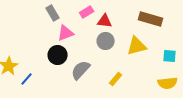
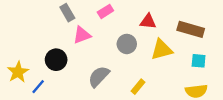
brown rectangle: (151, 19) -> (191, 29), moved
red triangle: (105, 21) -> (148, 22), moved
black circle: (58, 55) -> (56, 60), moved

